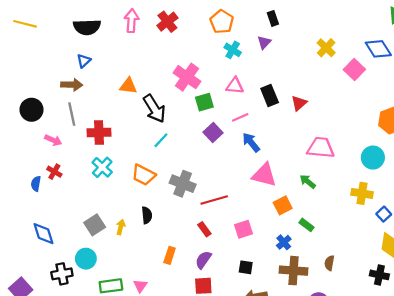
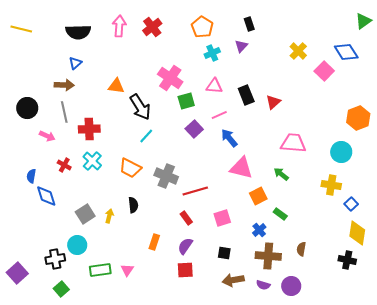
cyan cross: (233, 50) -> (212, 53), turned 35
red cross: (54, 172) -> (64, 165), moved
blue diamond: (43, 234) -> (46, 196), moved

